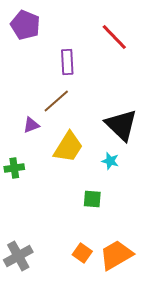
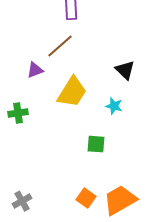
black triangle: (121, 125) -> (125, 70), size x0.6
gray cross: (18, 256) -> (22, 201), size x0.7

